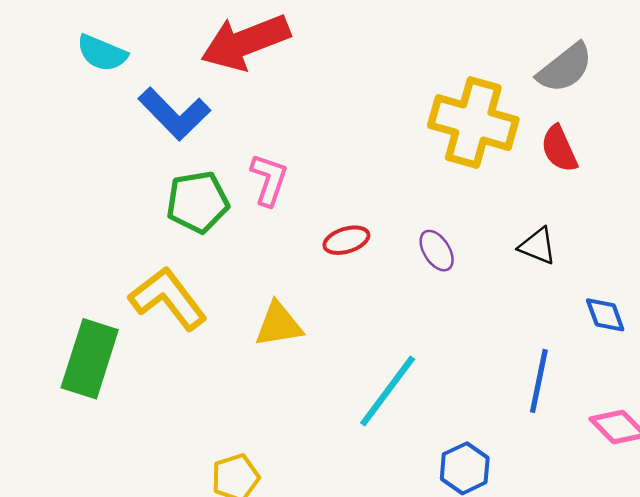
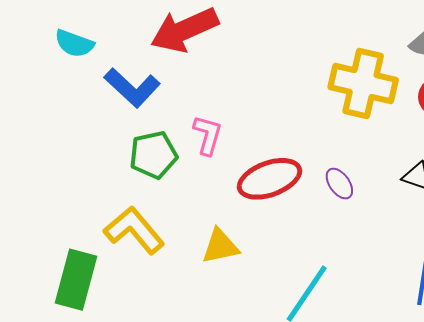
red ellipse: (346, 240) -> (270, 179), size x1.8

